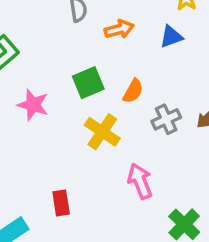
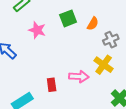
yellow cross: (102, 132) -> (104, 65), moved
pink arrow: (140, 181) -> (79, 77), moved, turned 114

